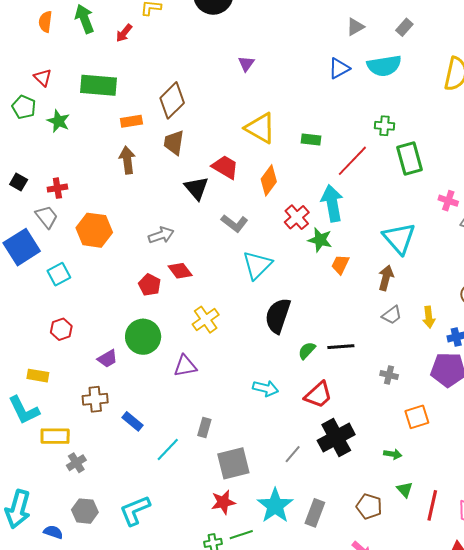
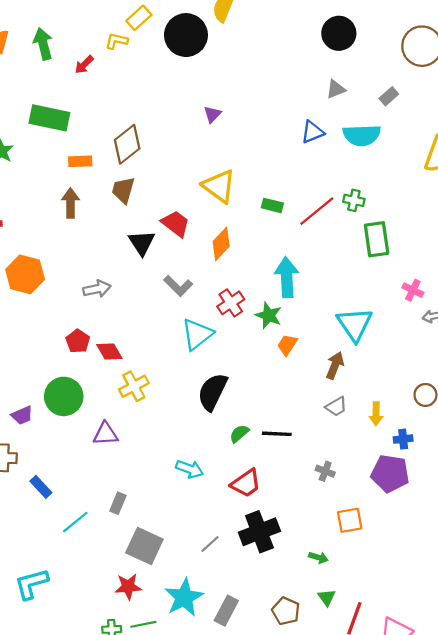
red line: (352, 161) -> (317, 211), moved
red cross: (297, 217) -> (231, 303), moved
red diamond: (180, 271) -> (109, 352), moved
gray square: (233, 463) -> (144, 546), turned 32

